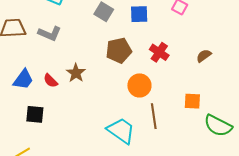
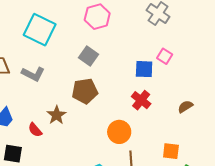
blue square: (139, 14) -> (144, 69), moved
brown pentagon: (119, 50) -> (85, 91), moved
red semicircle: (51, 81) -> (35, 130), moved

